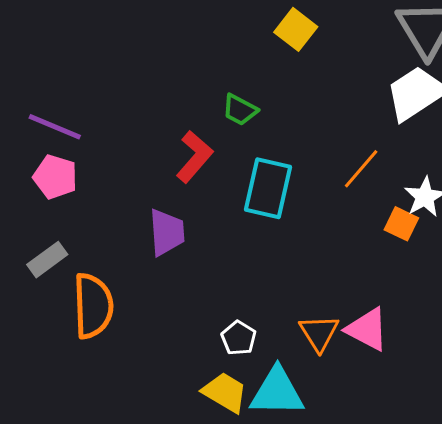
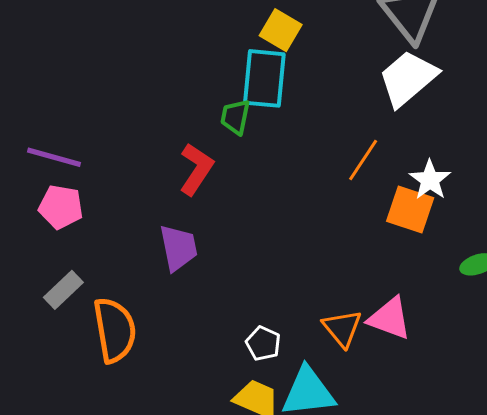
green trapezoid: (240, 110) -> (235, 117), turned 81
cyan rectangle: (268, 188) -> (264, 78), moved
orange square: (401, 224) -> (410, 209), size x1.4

